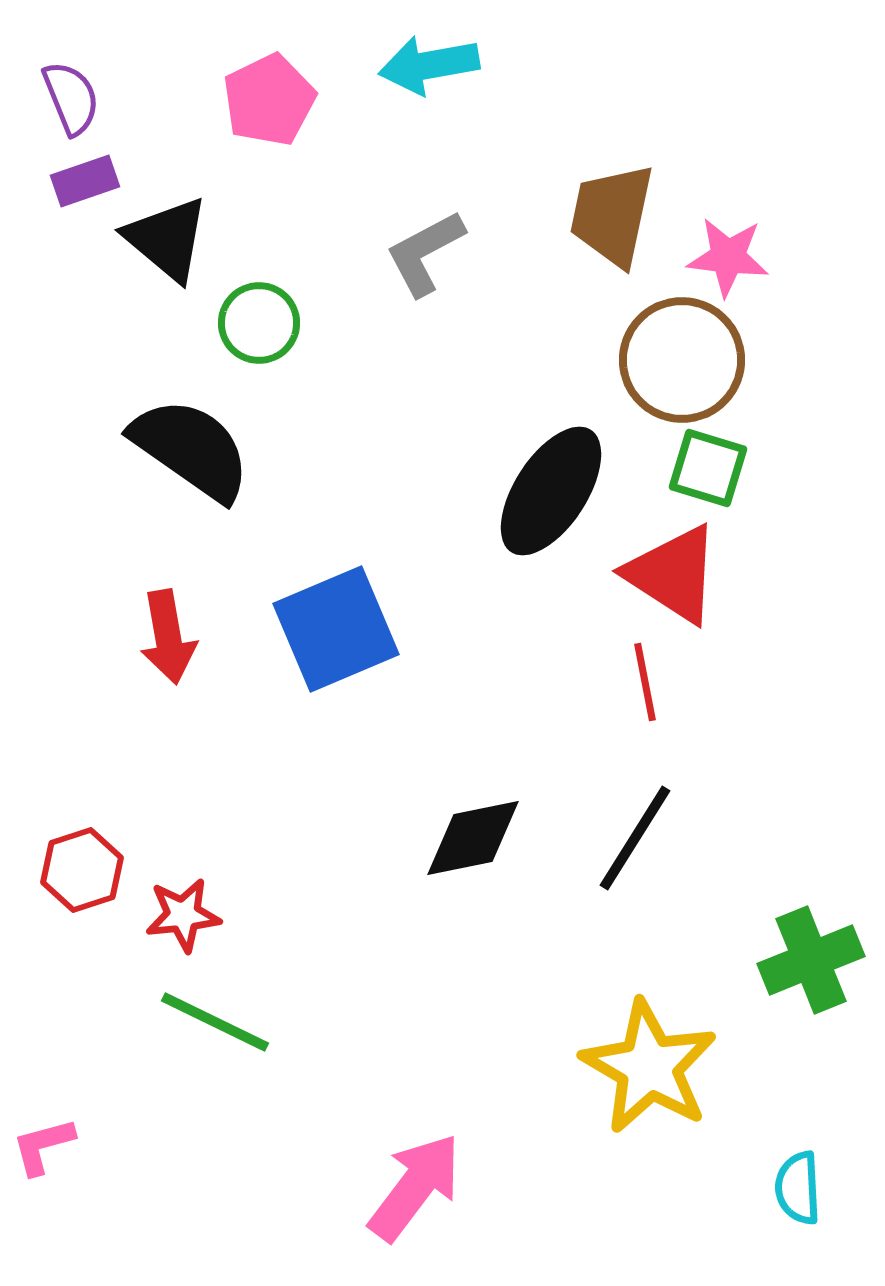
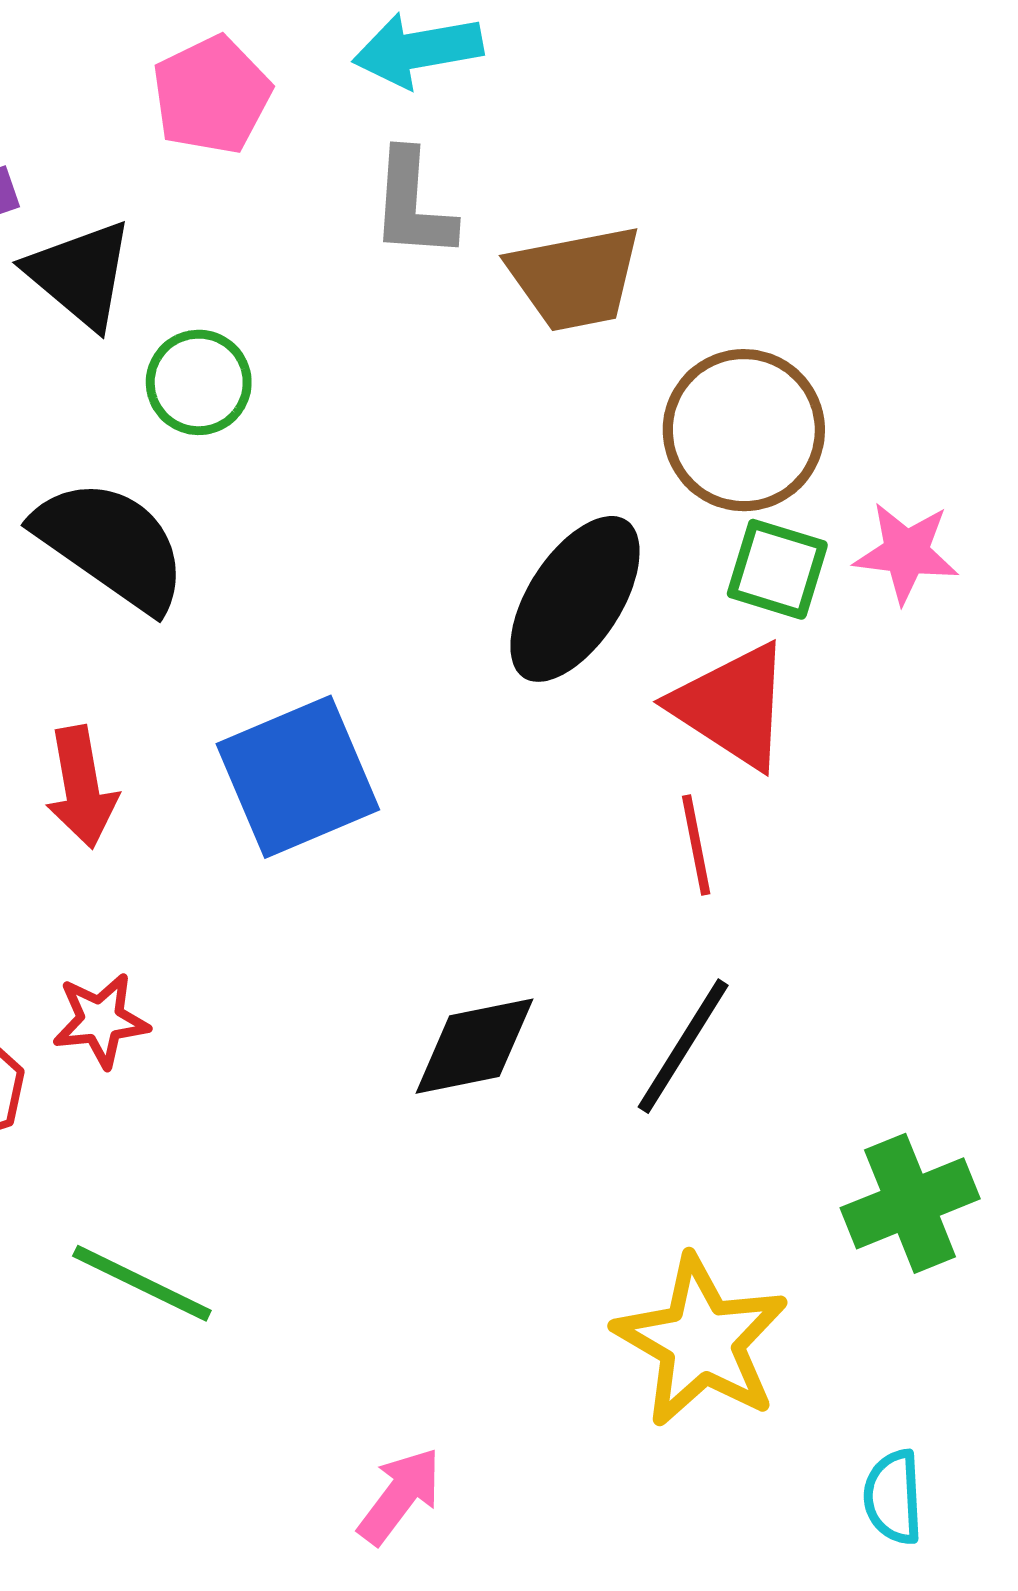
brown trapezoid: (612, 215) -> (575, 278), moved, turned -113
gray L-shape: (425, 253) -> (413, 205), moved, turned -58
pink star: (728, 257) -> (906, 553), moved
red star: (183, 915) -> (101, 1020), moved
pink arrow: (415, 1187) -> (400, 1496), size x0.7

